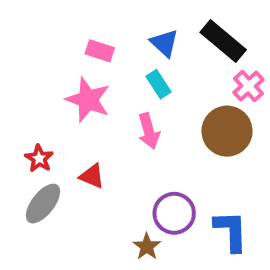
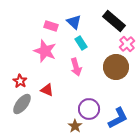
blue triangle: (164, 43) -> (74, 22), moved
blue L-shape: (231, 231) -> (118, 118), turned 65

